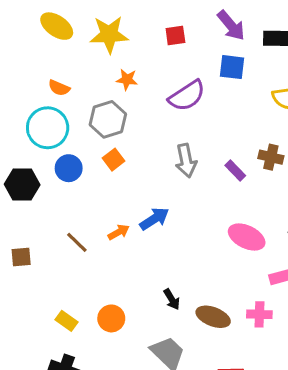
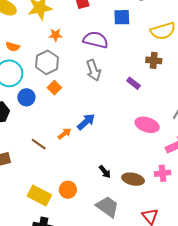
purple semicircle: (187, 96) -> (96, 40), turned -125
brown cross: (271, 157) -> (154, 60), moved
gray arrow: (186, 161) -> (93, 70), moved
yellow rectangle: (66, 321) -> (39, 195), size x1.6

